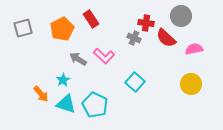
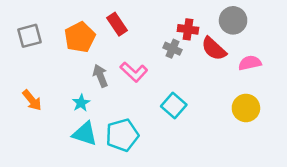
gray arrow: (78, 59) -> (100, 76), turned 36
orange arrow: (41, 94) -> (32, 100), moved
cyan pentagon: (95, 105) -> (122, 135), turned 30

